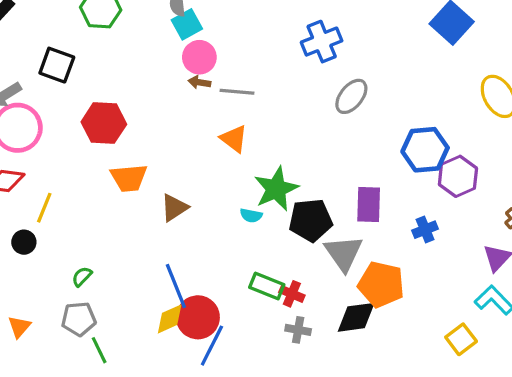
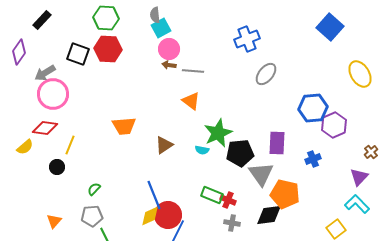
red hexagon: (104, 123) -> (108, 49), moved
brown triangle: (174, 208) -> (164, 145), moved

